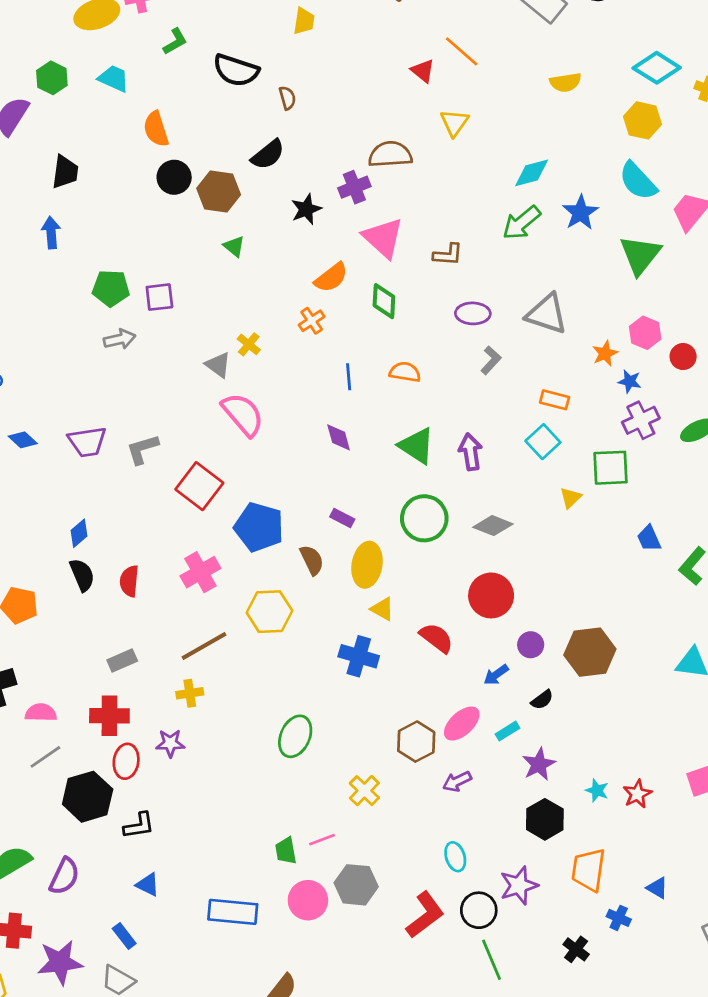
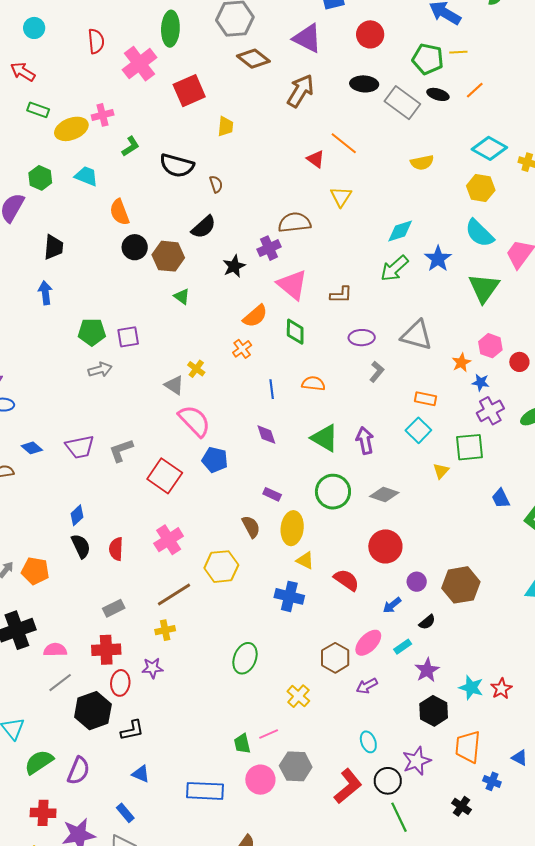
blue pentagon: (259, 527) -> (215, 460), moved, size x0.7
cyan star: (597, 790) -> (471, 688), size x1.4

